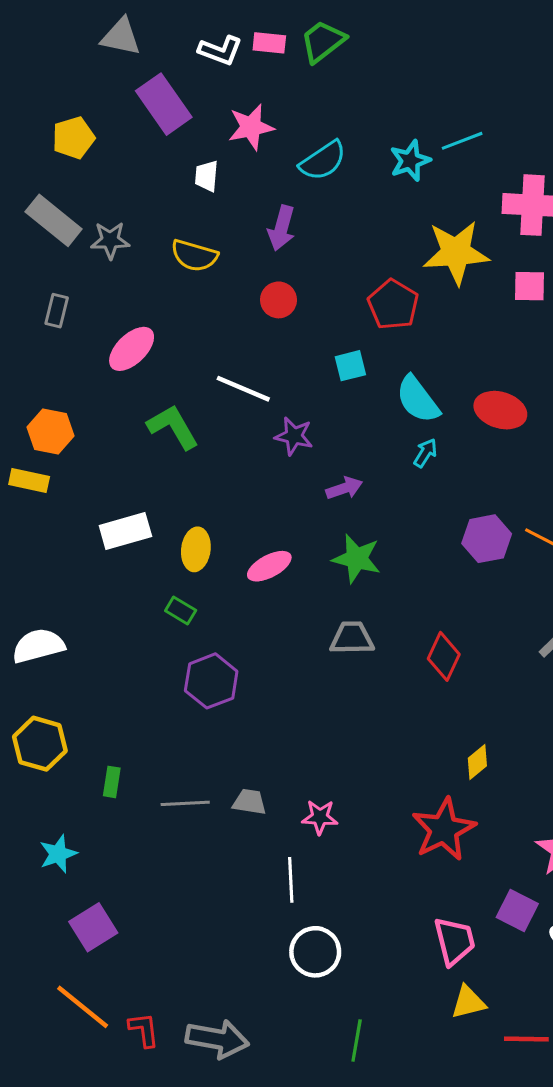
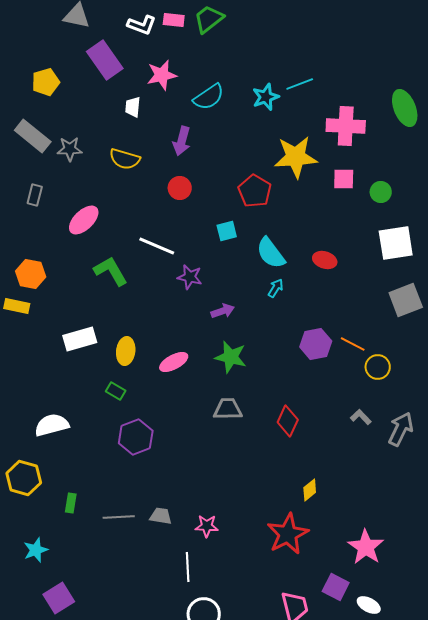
red ellipse: (500, 410) -> (325, 260), size x0.7
white semicircle: (38, 646) -> (52, 425), moved

